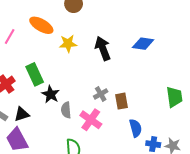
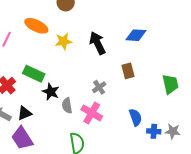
green rectangle: (35, 74) -> (34, 74), turned -35
brown rectangle: (122, 101) -> (128, 71), moved

